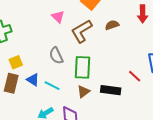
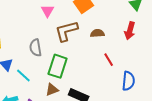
red line: (135, 76) -> (109, 60), moved

